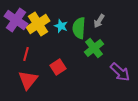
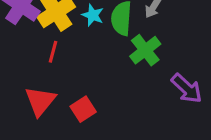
red line: (26, 54) -> (53, 52), moved
red square: (58, 67) -> (83, 109), moved

